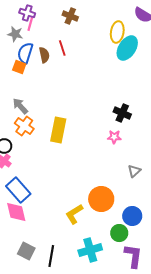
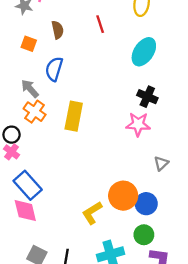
red line: (62, 48) -> (100, 24), moved
cyan ellipse: (127, 48) -> (144, 52), moved
blue semicircle: (25, 53) -> (54, 69), moved
pink star: (114, 137) -> (138, 124), size x1.5
blue circle: (132, 216) -> (146, 204), moved

